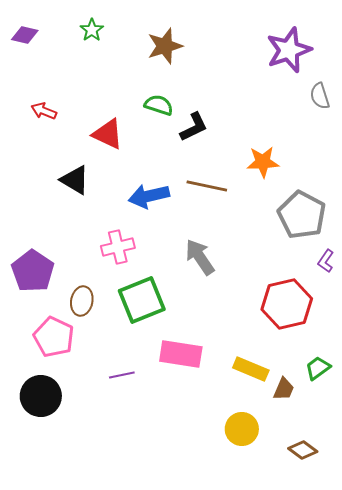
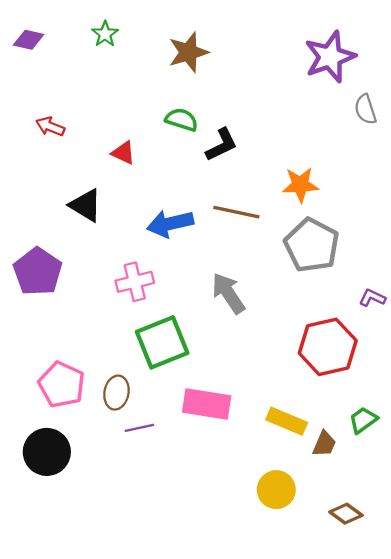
red triangle: (108, 134) -> (123, 153), size x0.7
gray pentagon: (302, 215) -> (312, 245), moved
purple L-shape: (326, 261) -> (372, 298), turned 80
purple pentagon: (33, 271) -> (38, 272), moved
brown ellipse: (82, 301) -> (116, 393), moved

